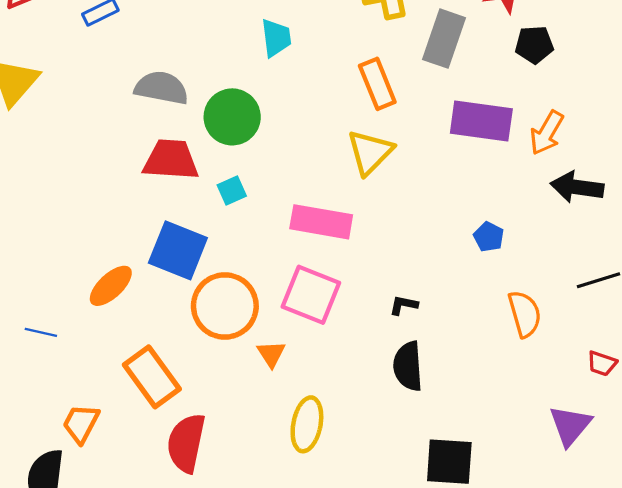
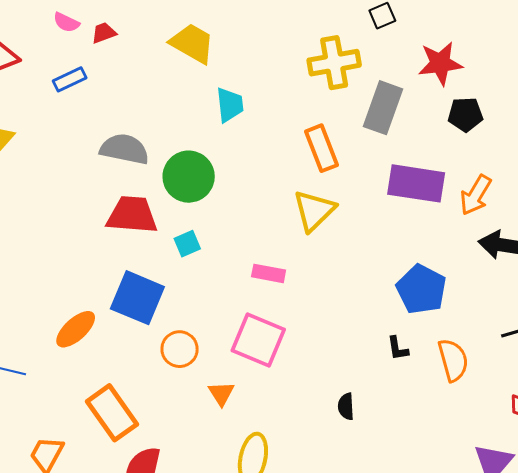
pink rectangle: (321, 222) -> (269, 273), size x0.6
blue pentagon: (489, 237) -> (421, 289), size x1.8
black L-shape: (404, 305) -> (398, 348), moved, turned -112
orange circle: (225, 306) -> (180, 349), size x0.6
black semicircle: (408, 366) -> (346, 406), size x0.6

